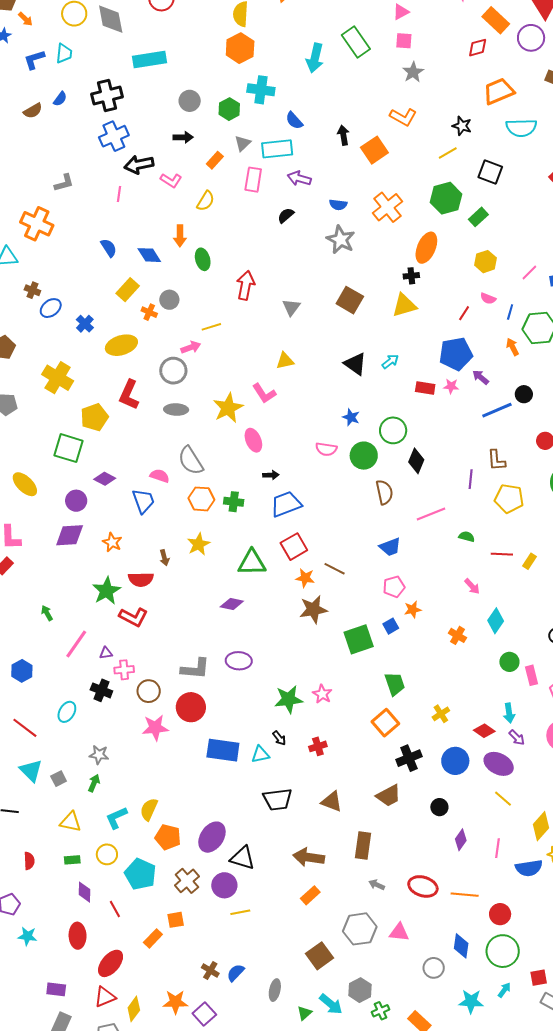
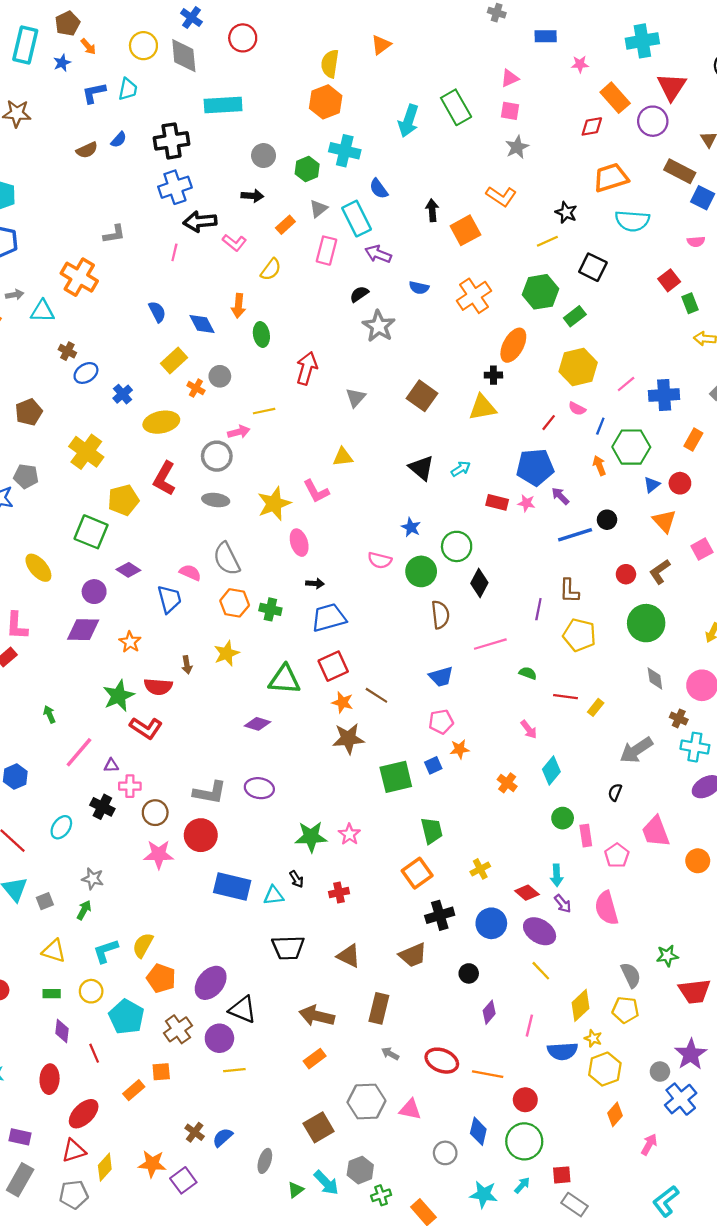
cyan rectangle: (277, 149) -> (357, 219), turned 64
gray star: (341, 240) -> (379, 326), moved
yellow hexagon: (486, 262) -> (578, 367), size x1.5

